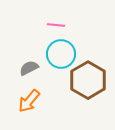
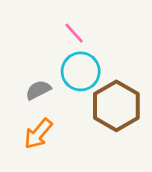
pink line: (56, 25) -> (74, 33), turned 42

